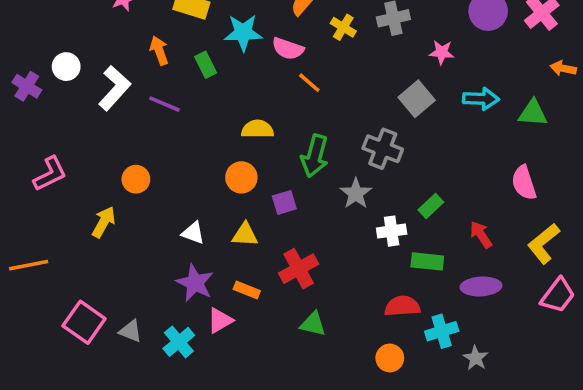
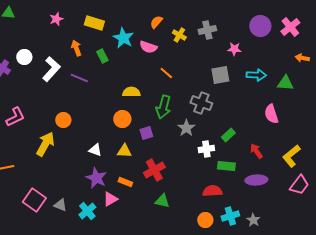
cyan star: (243, 33) -> (123, 38), turned 30
orange line: (309, 83) -> (166, 73), moved
gray square: (417, 99) -> (220, 75), turned 30
pink semicircle: (524, 183) -> (271, 114), moved
yellow arrow: (104, 222) -> (45, 144), size x1.4
cyan cross: (442, 331) -> (230, 216), moved

